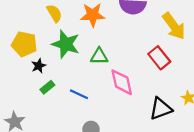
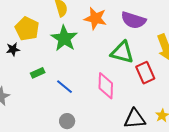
green triangle: (99, 56) -> (122, 52), moved, size x1.4
black star: (39, 66) -> (13, 49), moved

